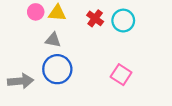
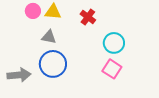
cyan circle: (123, 21) -> (114, 43), moved

